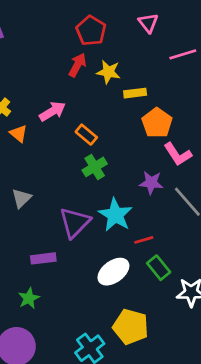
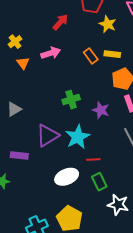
red arrow: (77, 65) -> (60, 22), moved
yellow star: (108, 72) -> (108, 24), moved
orange rectangle: (86, 135) -> (91, 56), moved
purple star: (151, 183) -> (101, 110), moved

